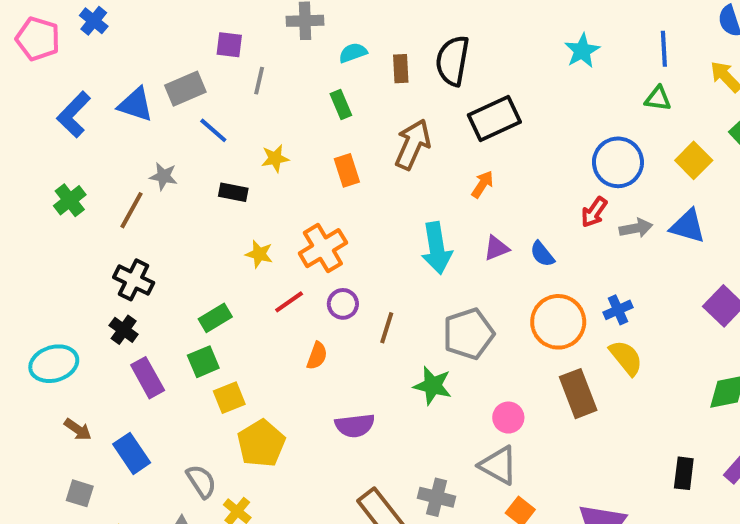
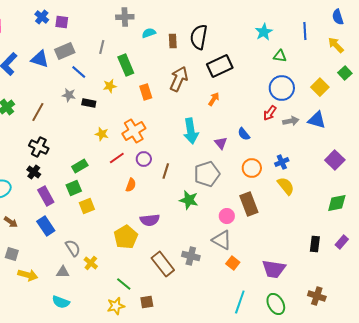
blue cross: (94, 21) -> (42, 17), moved
purple square: (229, 45) -> (62, 22), moved
green triangle: (658, 99) -> (280, 56), moved
green rectangle: (341, 105) -> (126, 65), moved, size x1.5
gray star: (163, 176) -> (69, 95), moved
purple triangle: (496, 248) -> (221, 143), moved, turned -48
orange circle: (558, 322) -> (252, 168), size x0.7
brown rectangle: (578, 394) -> (249, 204), moved
yellow pentagon: (261, 443) -> (126, 237), moved
blue rectangle: (132, 453) -> (46, 226), moved

